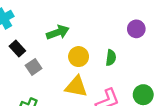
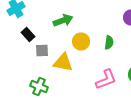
gray square: (34, 67) -> (42, 50), turned 32
yellow triangle: (76, 87) -> (63, 62), moved

